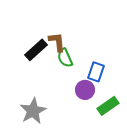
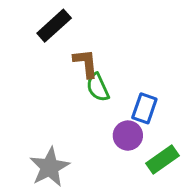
black rectangle: (36, 50) -> (54, 26), moved

